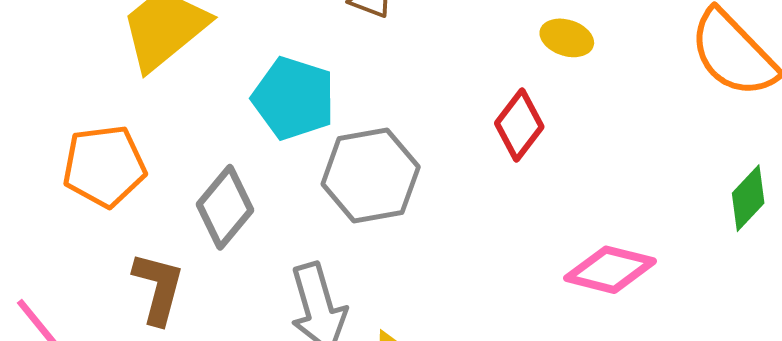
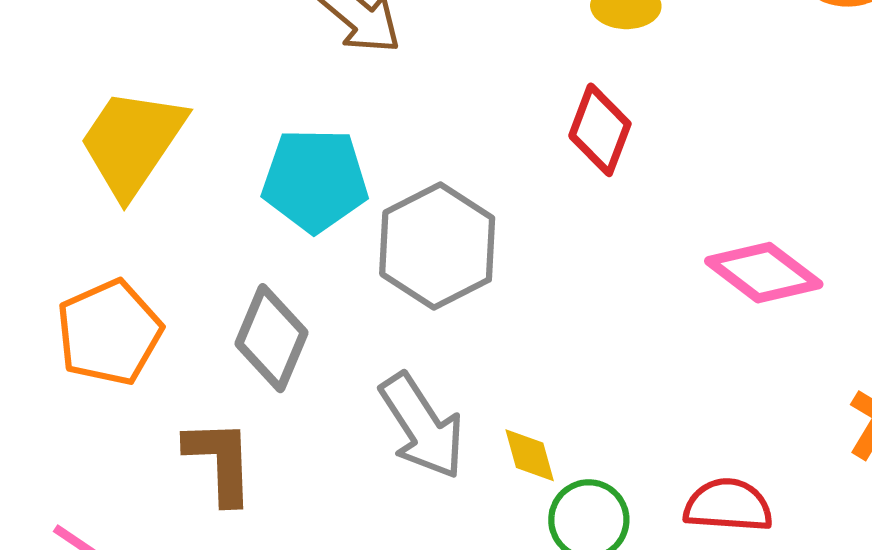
pink diamond: (610, 270) -> (764, 273), turned 40

